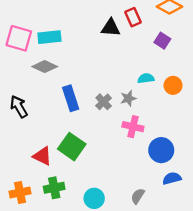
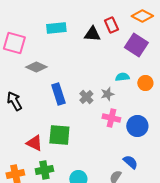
cyan rectangle: (49, 37) -> (56, 28), moved
purple square: (162, 41) -> (136, 45), size x1.6
green square: (72, 147) -> (59, 135), turned -30
blue circle: (161, 150) -> (137, 126), moved
blue semicircle: (172, 178) -> (130, 162), moved, turned 56

